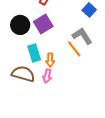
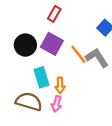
purple square: (43, 24) -> (52, 44), turned -30
orange line: (74, 49) -> (78, 54), moved

